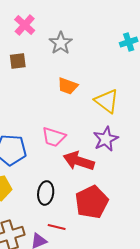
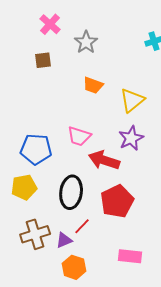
yellow triangle: (107, 101) -> (132, 100), turned 44
black ellipse: (46, 193) -> (71, 192), size x1.4
red line: (57, 227) -> (82, 226), turned -60

